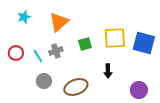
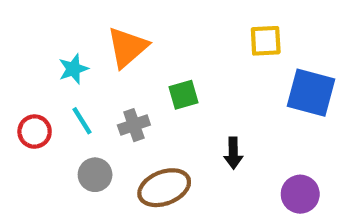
cyan star: (24, 17) -> (73, 69), moved
yellow square: (115, 38) -> (266, 41), moved, size x0.7
gray cross: (56, 51) -> (134, 125), moved
red circle: (16, 53) -> (35, 132), moved

